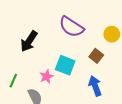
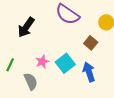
cyan square: (65, 65) -> (65, 63), moved, turned 30

